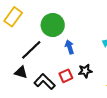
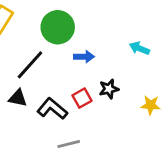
blue arrow: (69, 47) -> (84, 57), turned 112

